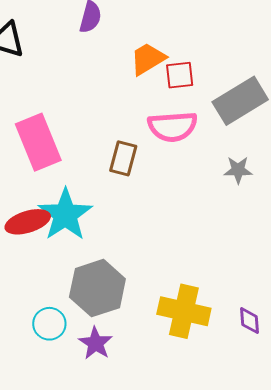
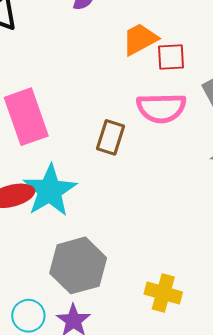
yellow cross: (184, 311) -> (163, 293), size x0.7
cyan circle: (49, 324) -> (28, 316), moved

